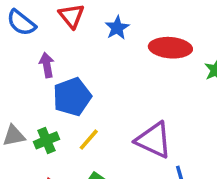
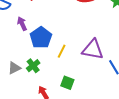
yellow line: (89, 140) -> (62, 51), moved

